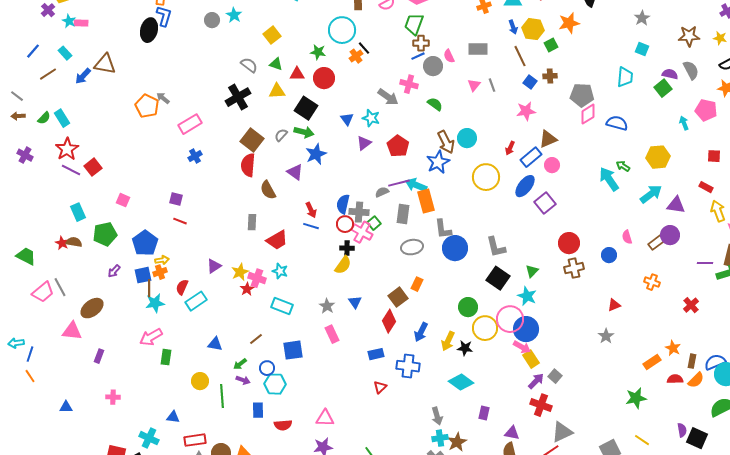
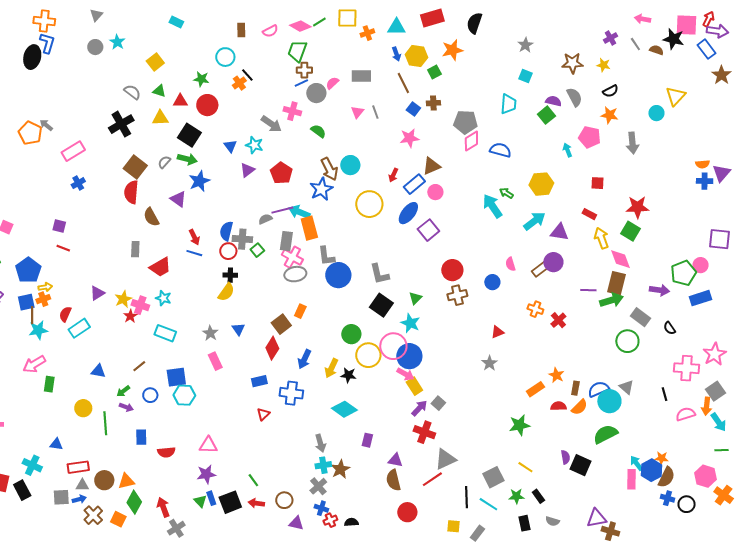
cyan circle: (342, 30) -> (225, 57), size x0.7
pink semicircle: (449, 56) -> (332, 83), turned 72
pink cross: (362, 232) -> (292, 257), moved
red cross: (691, 305) -> (558, 320), moved
cyan hexagon: (275, 384) -> (184, 395), moved

